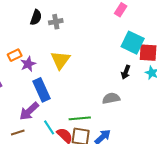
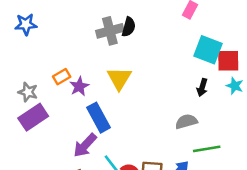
black semicircle: (36, 17) -> (129, 27), moved
gray cross: (56, 22) -> (110, 31), size x1.5
green line: (80, 118) -> (207, 149), moved

